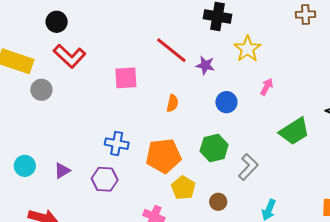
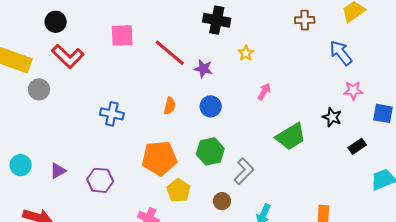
yellow star: (247, 49) -> (246, 53), size x0.6
pink square: (126, 78) -> (122, 35), moved
blue circle: (226, 102) -> (211, 106), moved
blue cross: (117, 144) -> (112, 114), moved
brown circle: (218, 202) -> (222, 201), moved

